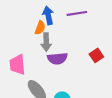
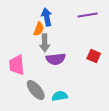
purple line: (77, 13) -> (88, 15), moved
red square: (96, 55) -> (94, 56), turned -32

